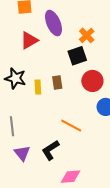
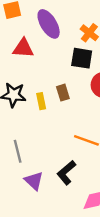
red triangle: (29, 40) -> (23, 48), turned 42
black square: (77, 56) -> (82, 58), turned 36

